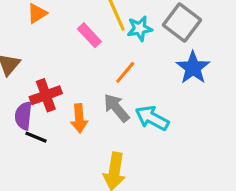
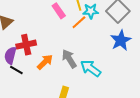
orange line: (125, 72) -> (79, 22), moved
orange arrow: (79, 118) -> (45, 62), turned -138

